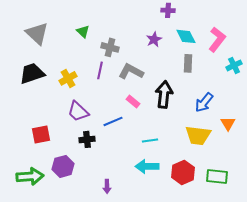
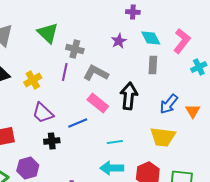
green triangle: (83, 31) -> (48, 33), size x1.6
pink rectangle: (133, 101) -> (98, 103), size x1.5
orange triangle: (228, 123) -> (193, 111), moved

